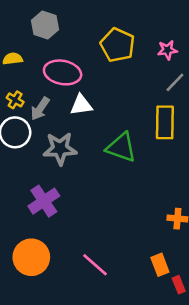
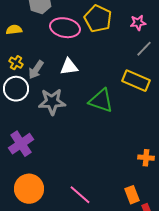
pink ellipse: (63, 72) -> (65, 28), moved
yellow rectangle: (165, 122) -> (136, 81), turned -68
purple cross: (44, 201) -> (21, 144), moved

